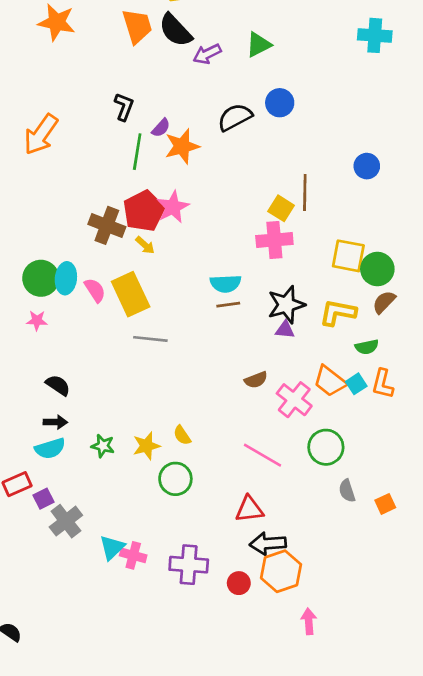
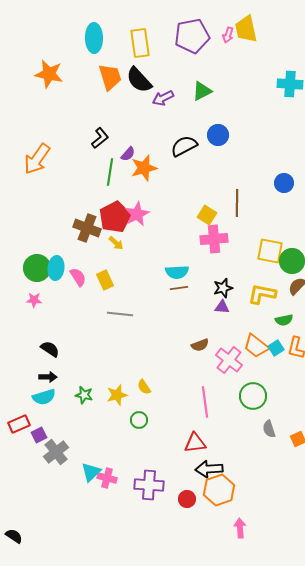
black L-shape: (124, 107) -> (100, 138), turned 30
yellow square: (281, 208) -> (207, 215), moved
yellow rectangle: (131, 294) -> (105, 280), size x0.6
black star: (286, 305) -> (223, 288), size x0.7
pink line: (263, 455) -> (205, 402), turned 52
green circle: (175, 479) -> (139, 420), size x0.7

